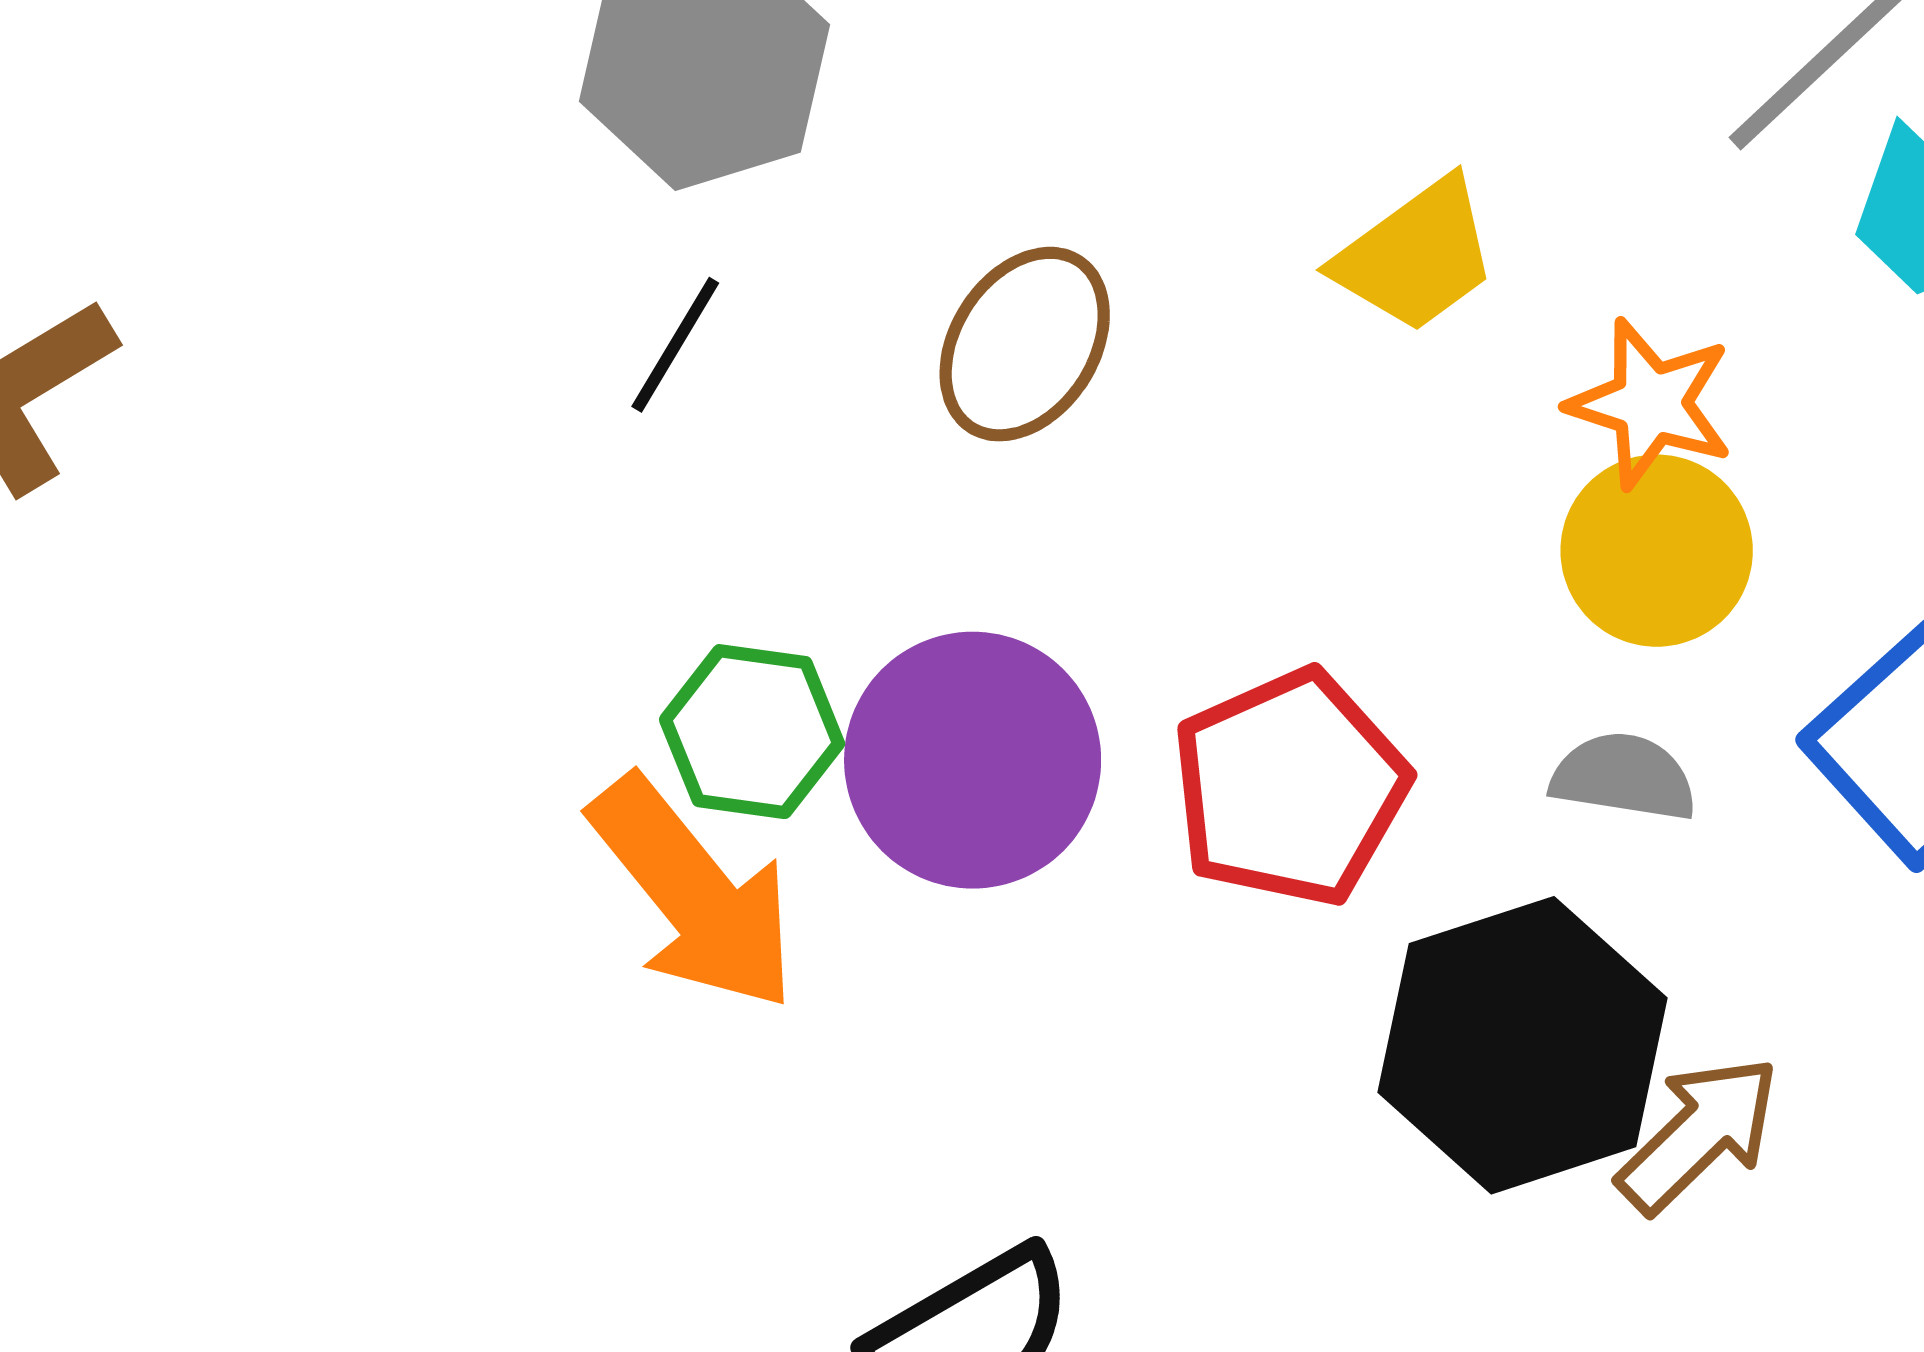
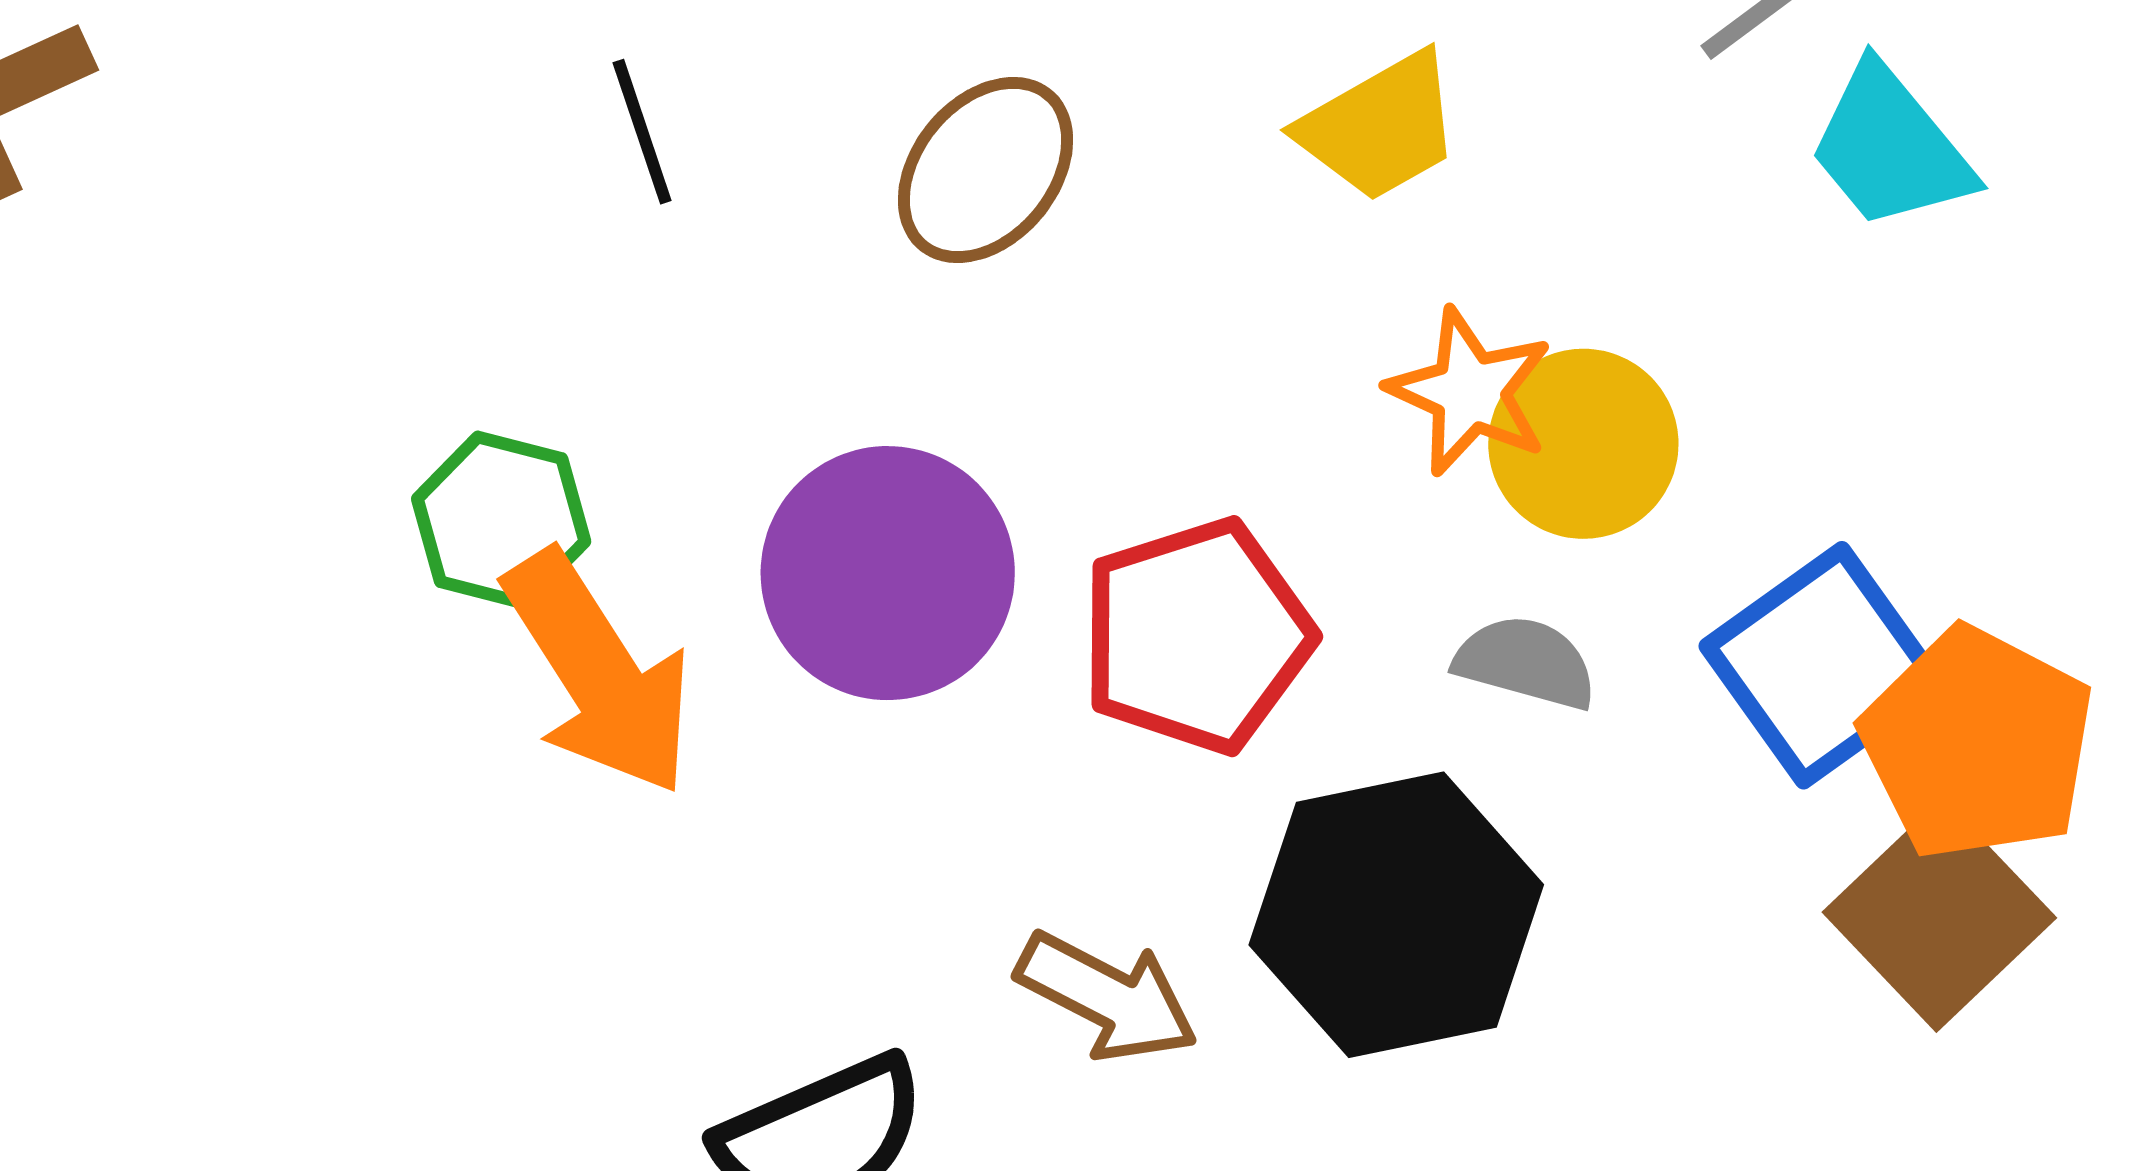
black line: (675, 345) -> (642, 132), turned -56
orange star: (1651, 404) -> (1470, 392), moved
green hexagon: (752, 732) -> (501, 520), moved
brown arrow: (1699, 1134) -> (1107, 997), moved, turned 65

